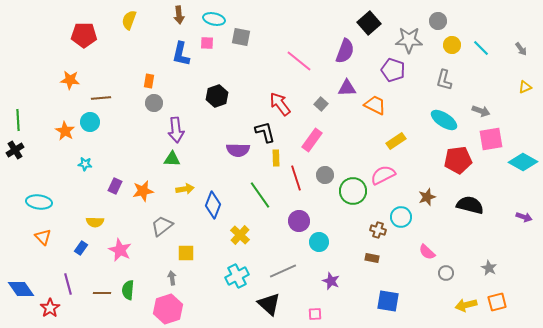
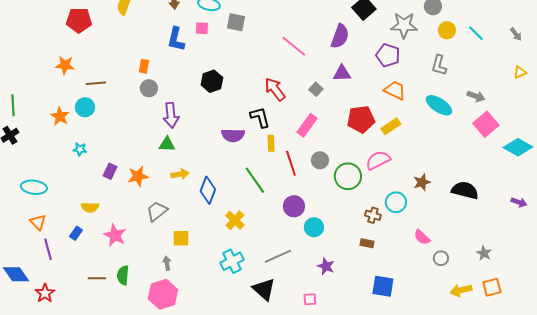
orange trapezoid: (375, 105) -> (395, 90), moved
pink square: (491, 139) -> (486, 124), turned -30
red pentagon: (458, 160) -> (361, 119), moved
purple line: (68, 284) -> (48, 249), moved

